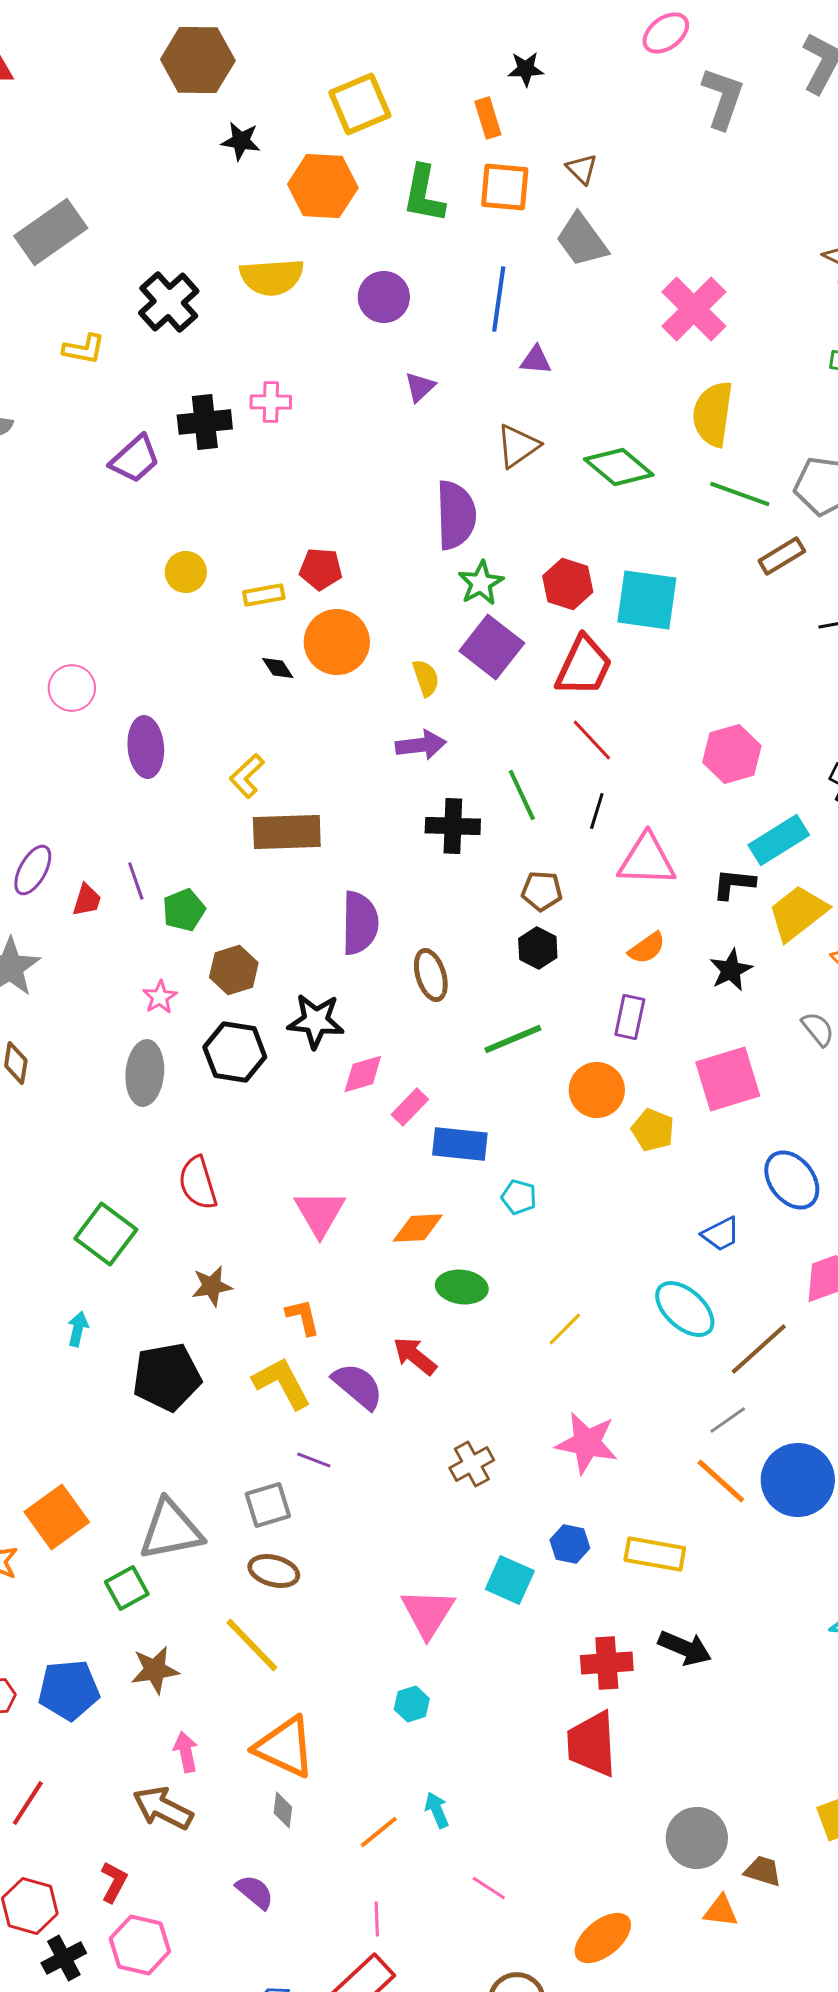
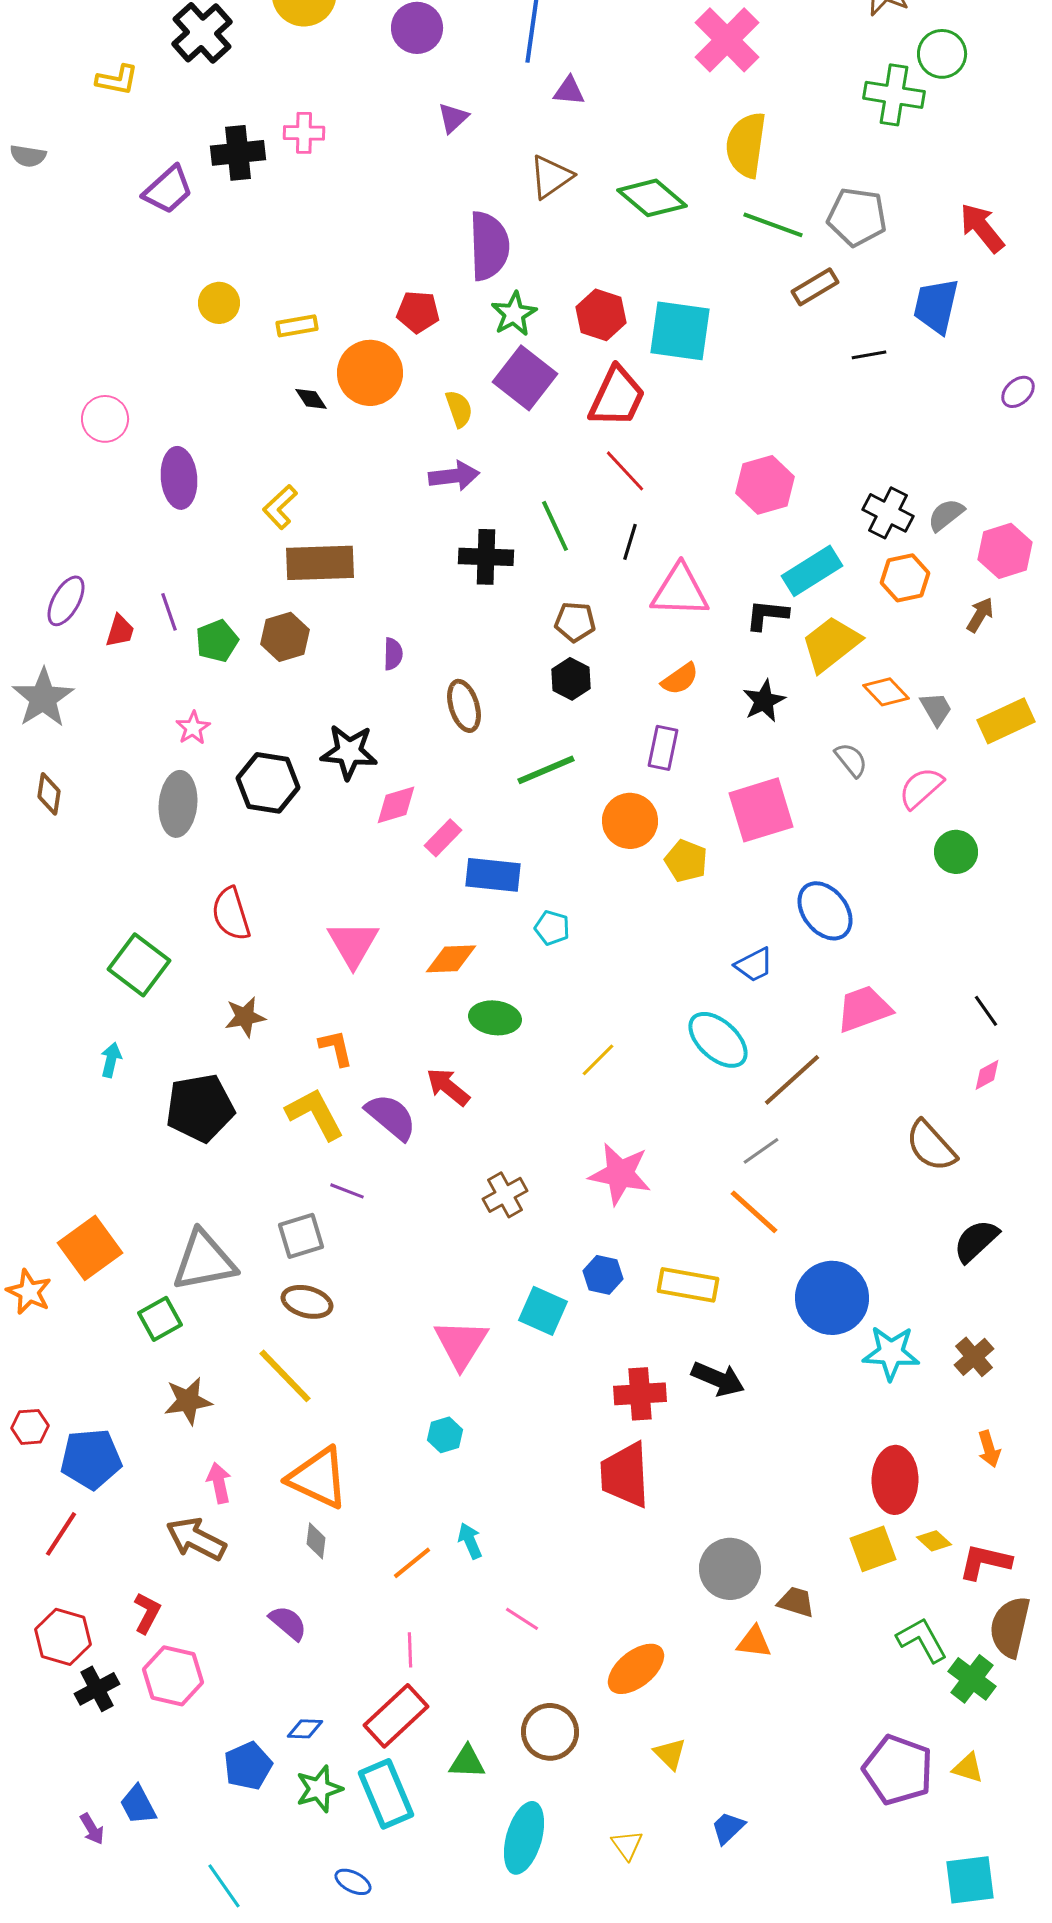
red pentagon: (321, 569) -> (418, 312), moved
purple semicircle: (360, 923) -> (393, 654), size x0.5
brown hexagon: (234, 970) -> (285, 637), moved
blue circle: (798, 1480) -> (832, 1298), moved
blue pentagon: (69, 1690) -> (91, 1459), moved

